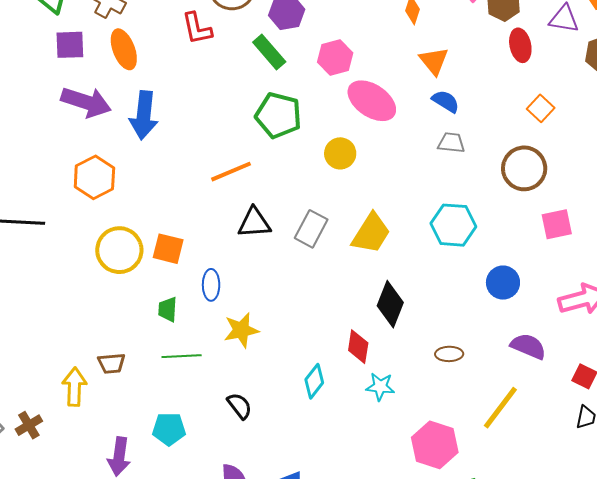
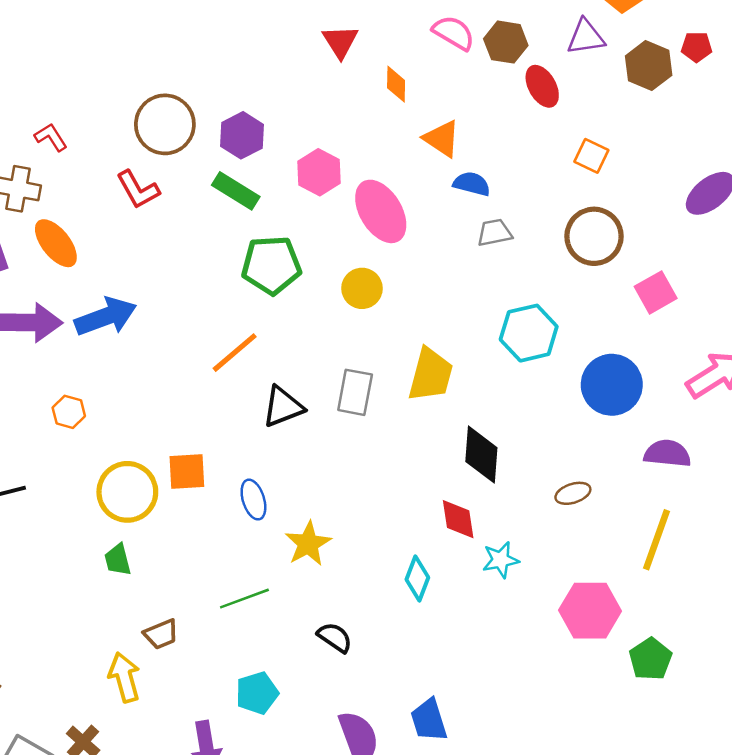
pink ellipse: (372, 101) -> (381, 211), turned 42
blue arrow: (144, 115) -> (106, 317), turned -99
orange hexagon: (94, 177) -> (69, 412), size x0.6
blue circle: (503, 283) -> (612, 385), size x1.4
green trapezoid: (168, 309) -> (118, 560), moved

